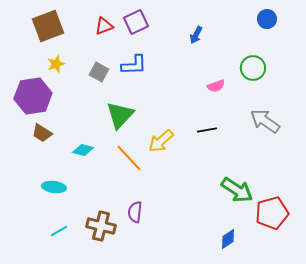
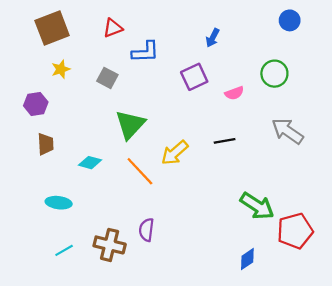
purple square: (136, 22) -> (194, 77), moved
blue L-shape: (134, 65) -> (145, 52), moved
purple hexagon: (33, 96) -> (36, 104), size x0.6
brown trapezoid: (42, 133) -> (46, 144), turned -125

